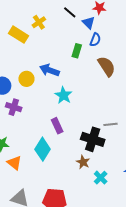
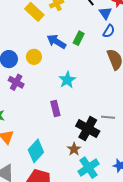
green rectangle: (77, 51) -> (79, 38), moved
blue arrow: (49, 70) -> (56, 42), moved
cyan diamond: (43, 149) -> (36, 151), moved
cyan cross: (101, 178) -> (88, 168), size x1.5

